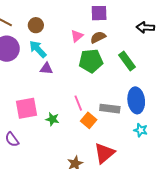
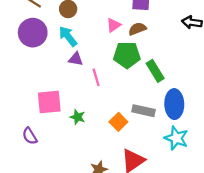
green rectangle: (127, 61) -> (155, 71), moved
pink line: (78, 103) -> (96, 77), moved
cyan star: (141, 130) -> (176, 138), size x1.5

